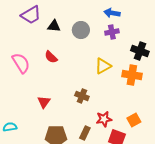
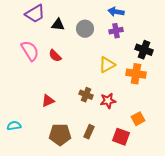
pink semicircle: (21, 63) -> (30, 51), moved
red triangle: (44, 102) -> (48, 101), turned 32
red star: (104, 119) -> (108, 101), moved

